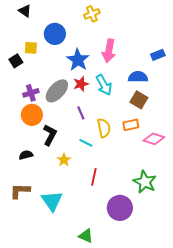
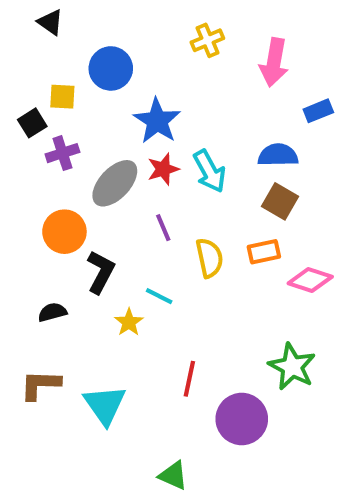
yellow cross: (92, 14) -> (207, 40), moved
pink arrow: (109, 51) -> (274, 62), moved
purple cross: (31, 93) -> (62, 153), moved
cyan line: (86, 143) -> (159, 296), moved
red line: (94, 177) -> (189, 379), moved

